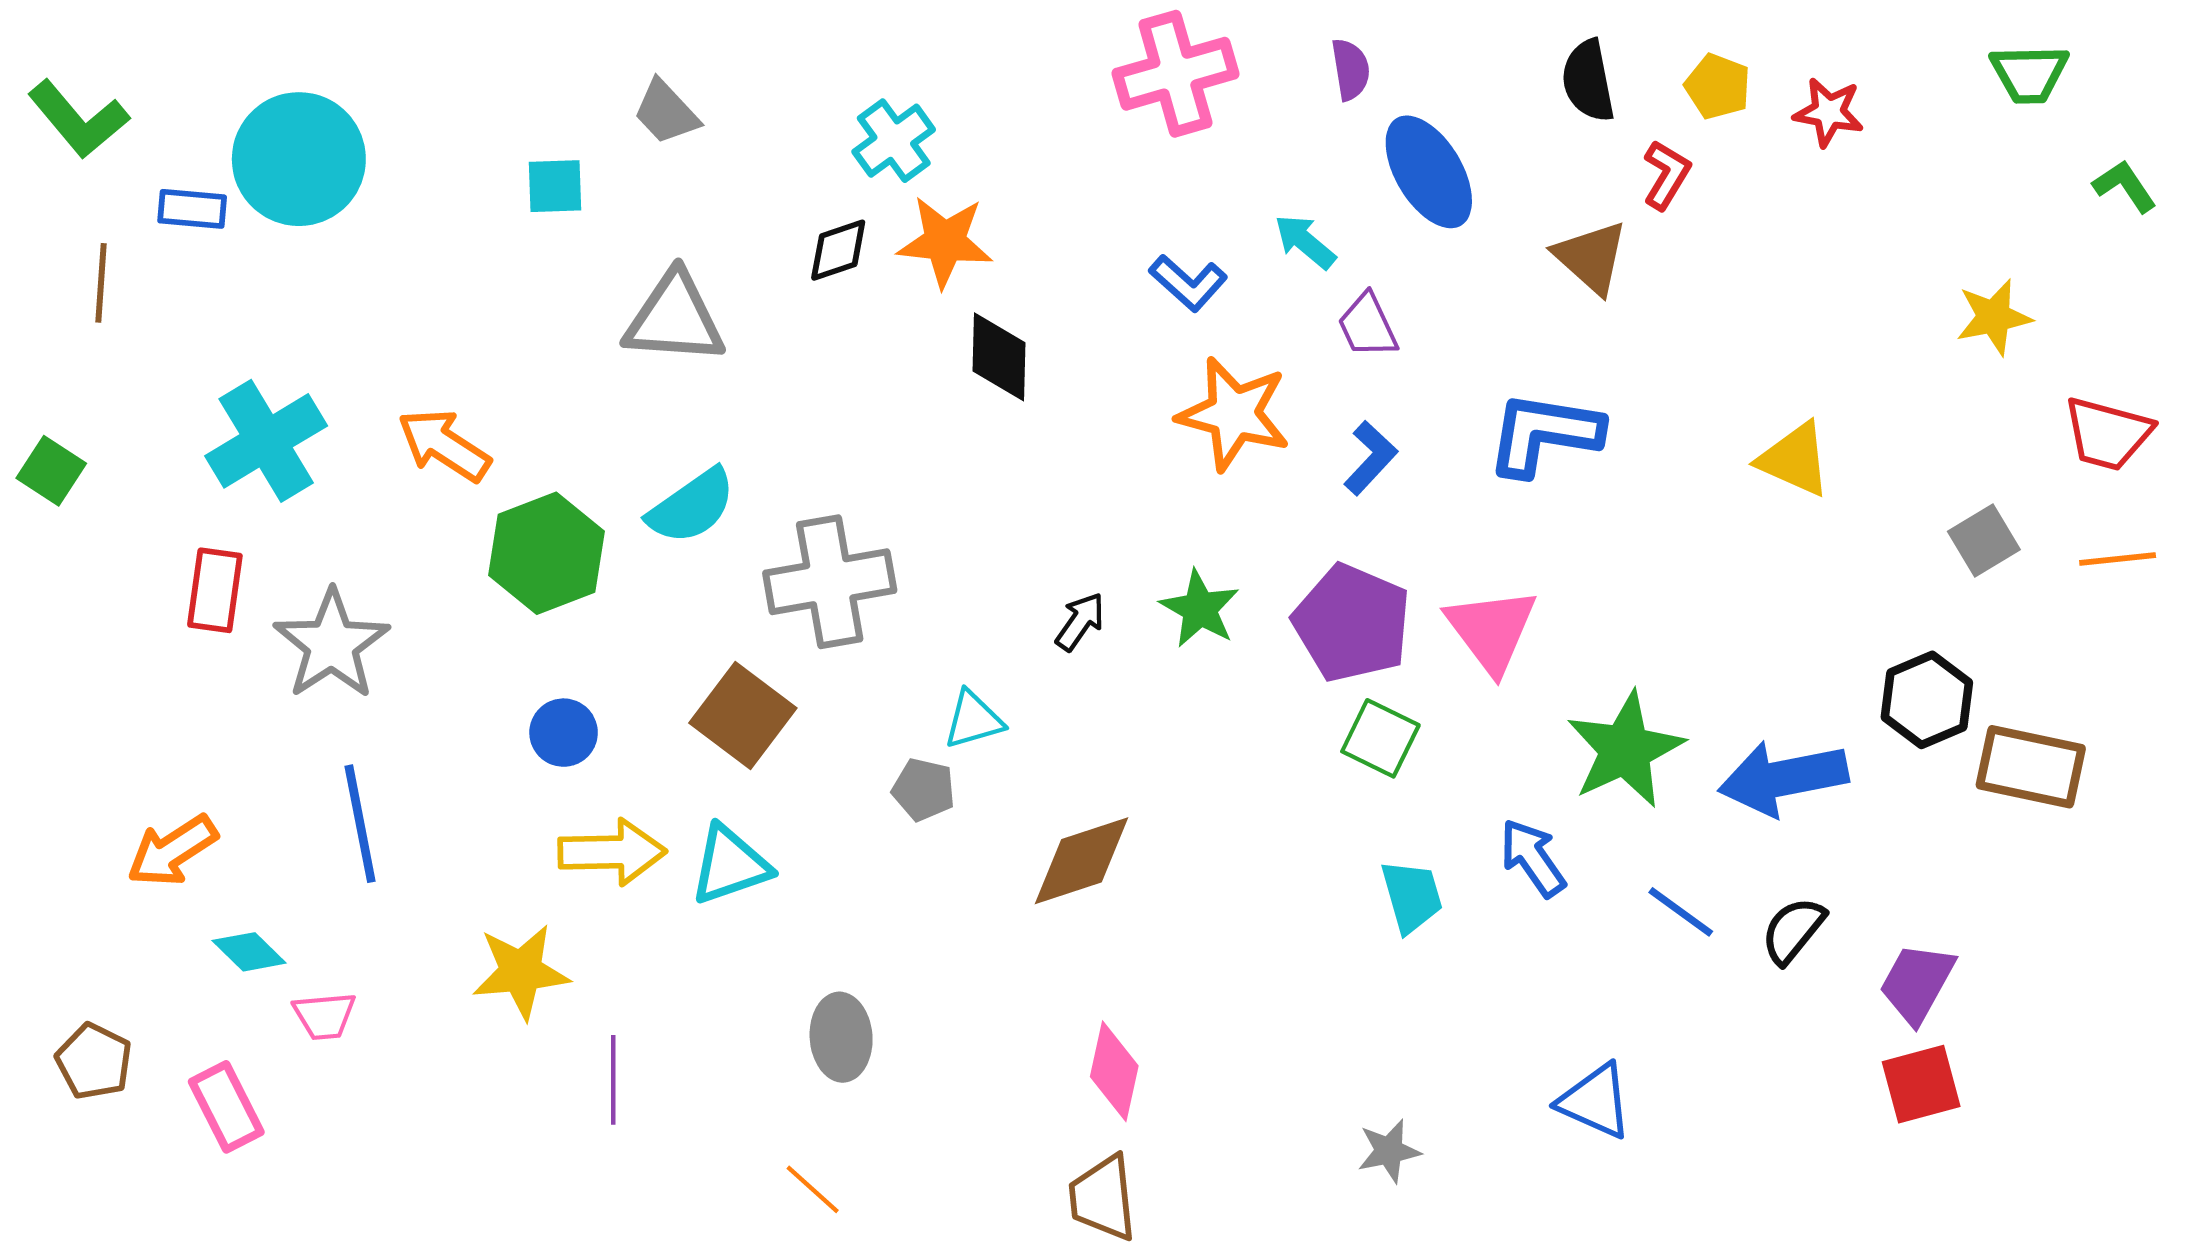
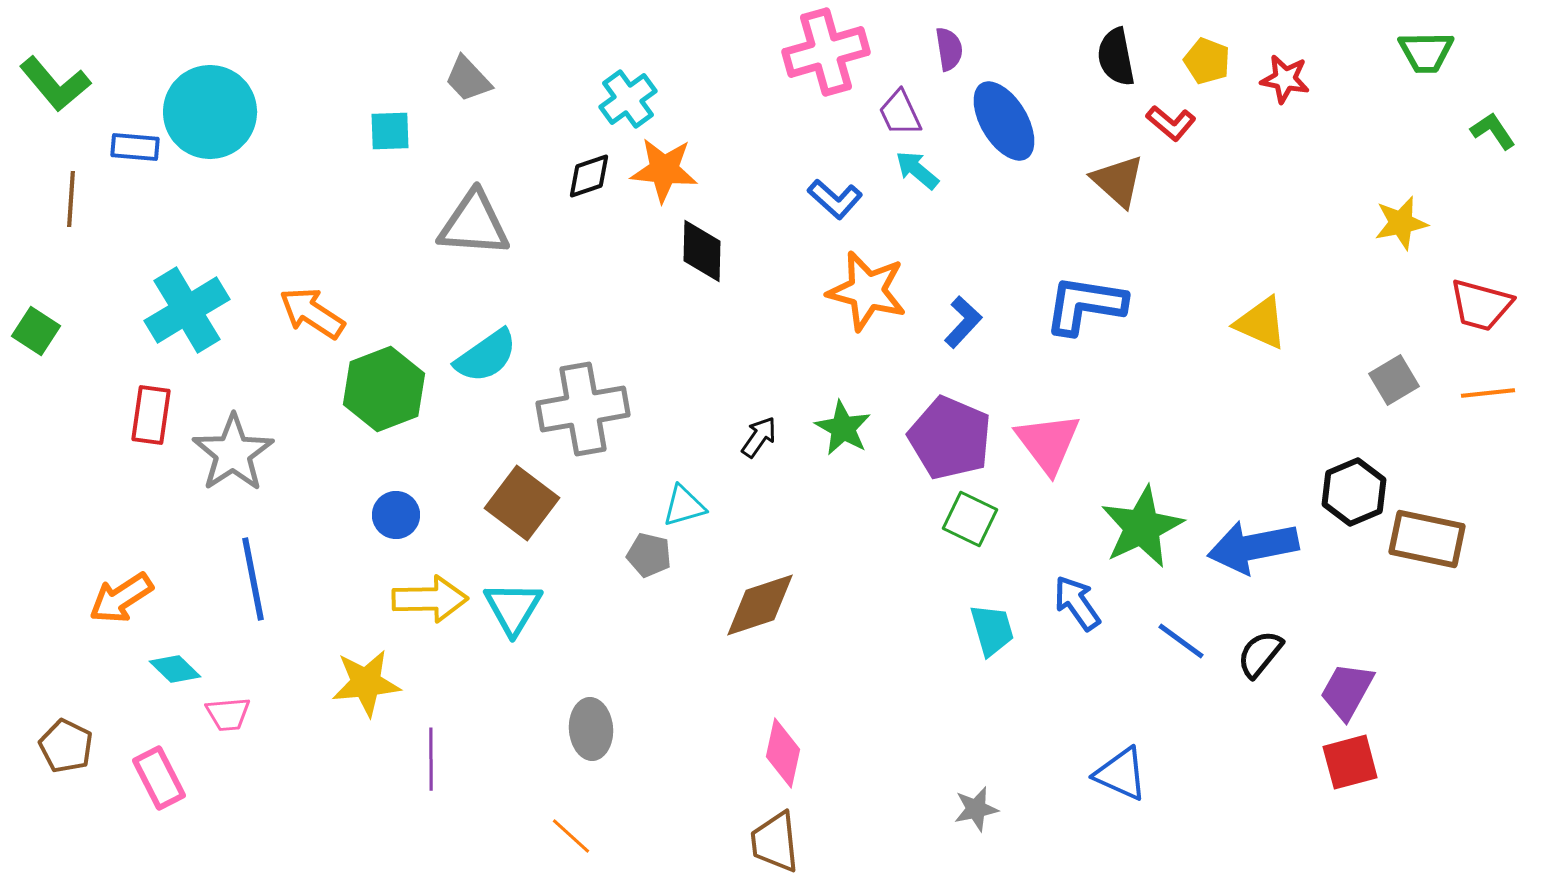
red L-shape: (1666, 175) -> (1171, 123), turned 99
purple trapezoid: (1368, 326) -> (900, 113), moved
cyan triangle: (730, 865) -> (513, 608), turned -40

